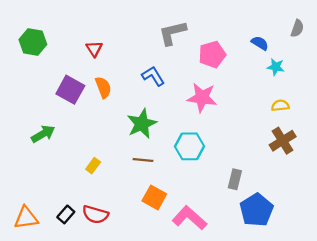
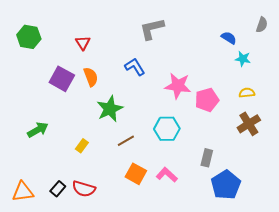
pink pentagon: (212, 54) -> (207, 100), moved
green star: (142, 124) -> (110, 109), moved
green arrow: (43, 134) -> (38, 130), moved
brown line: (143, 160) -> (126, 141), turned -36
pink L-shape: (190, 218) -> (167, 175), moved, size x0.7

